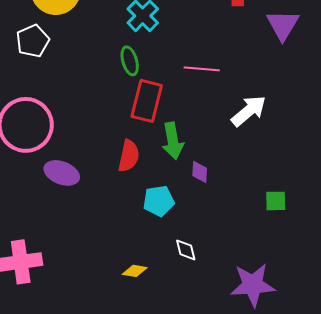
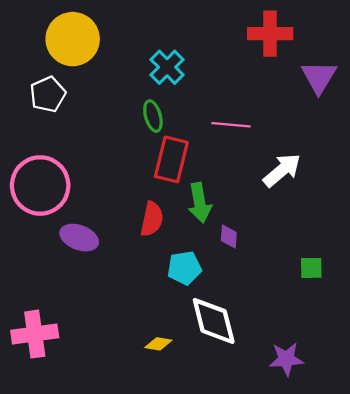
white diamond: (186, 250) -> (214, 321), size x2.0
purple star: (253, 285) -> (286, 359), size x0.7

